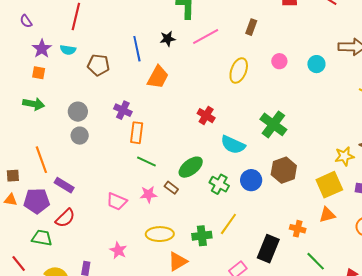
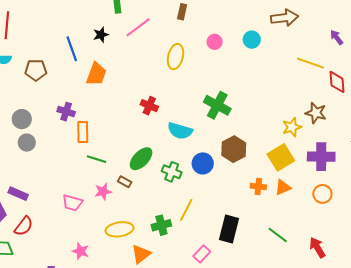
orange cross: (298, 229) -> (258, 187), moved

